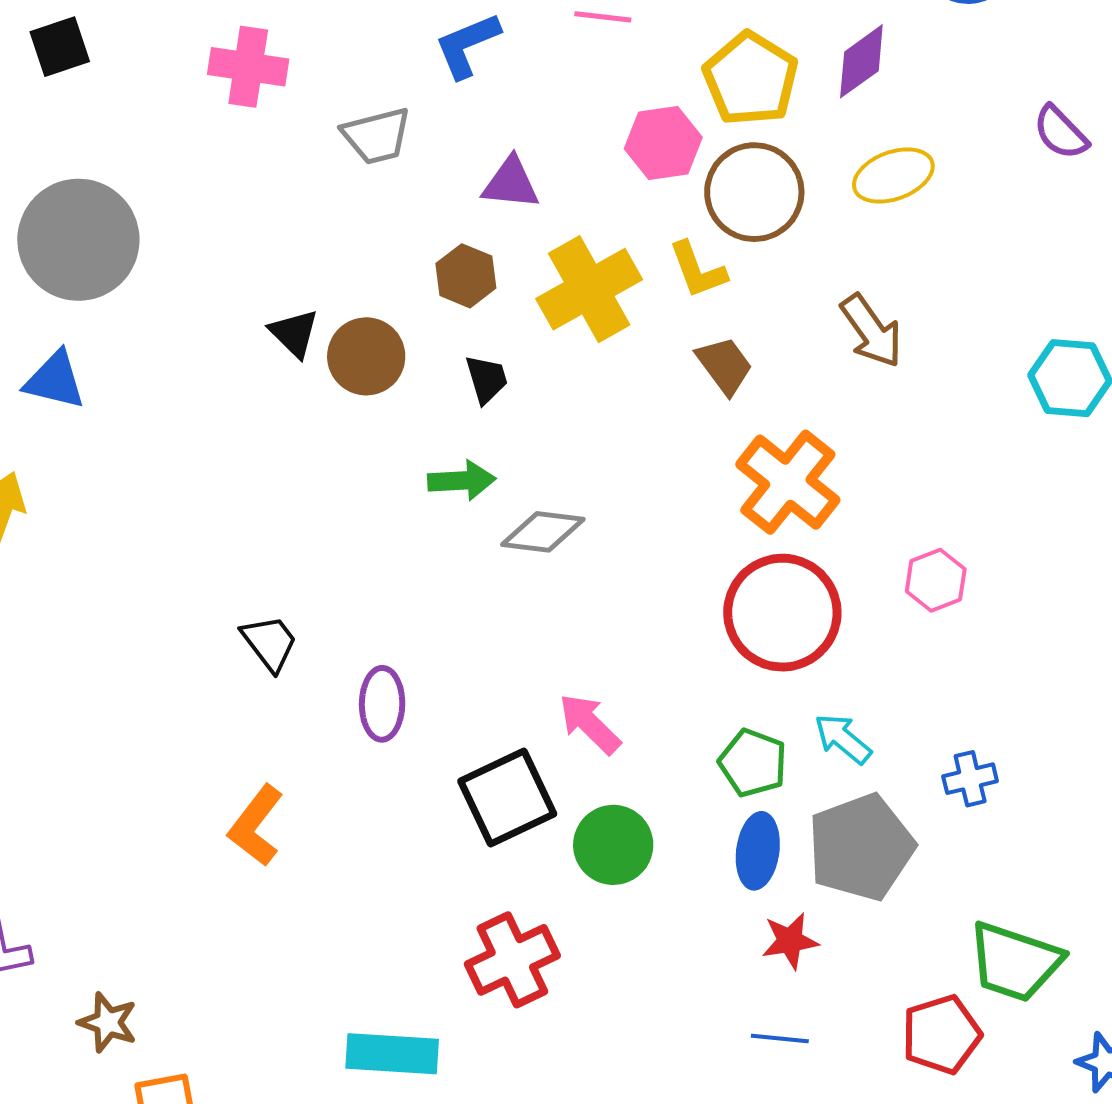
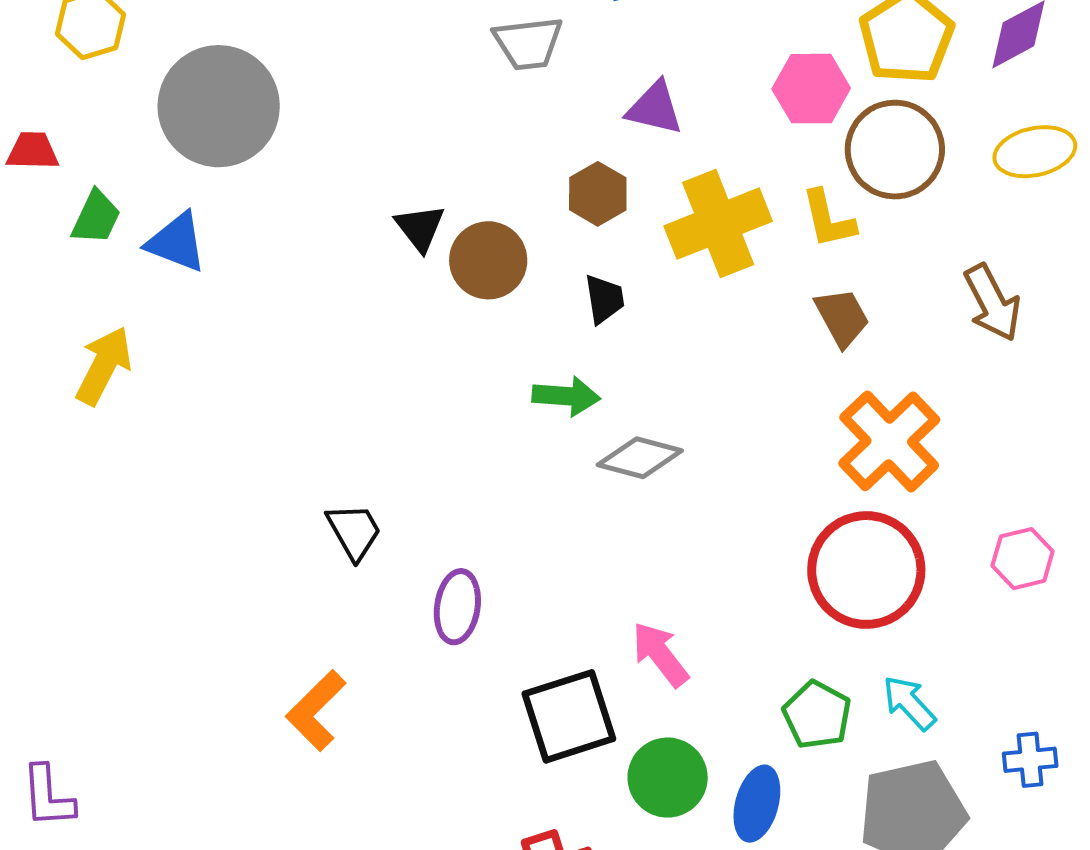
blue ellipse: (758, 851) -> (757, 804), moved

